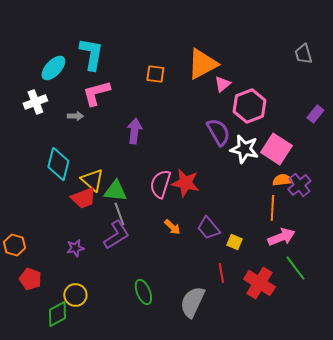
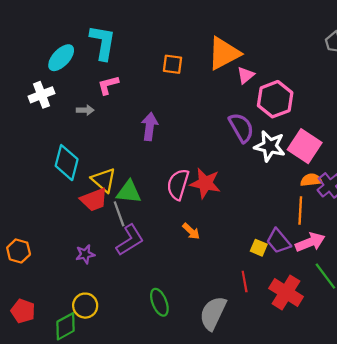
pink L-shape: (96, 93) -> (108, 85), size x0.7
gray line: (119, 214) -> (119, 214), moved
purple trapezoid: (208, 228) -> (278, 241), moved
red pentagon: (30, 279) -> (23, 311), moved

